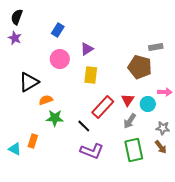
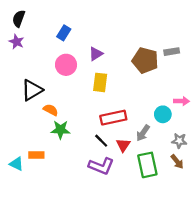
brown pentagon: (140, 67) -> (145, 60), moved
orange semicircle: (46, 100) -> (51, 110), turned 48
red triangle: (128, 100) -> (123, 145), moved
red rectangle: (103, 107) -> (113, 118), turned 35
black line: (84, 126) -> (101, 141), moved
orange rectangle: (33, 141) -> (36, 155), turned 72

